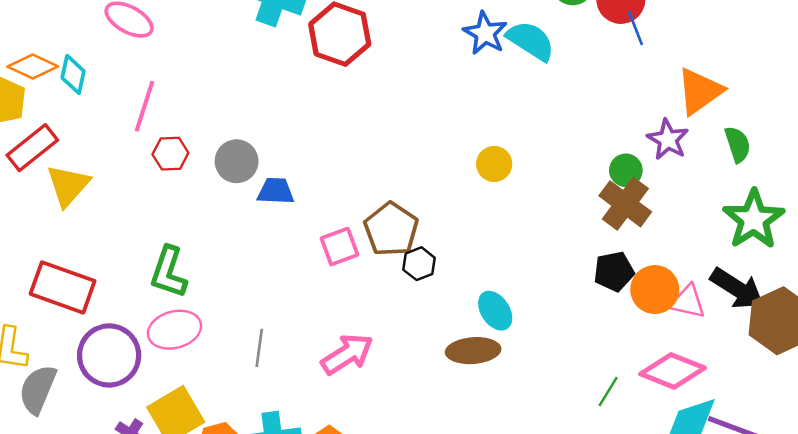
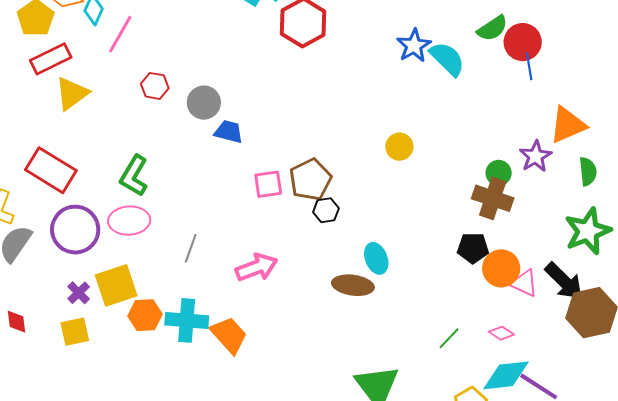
pink line: (144, 106) -> (120, 34), moved
brown cross: (625, 204) -> (493, 198), turned -30
pink diamond: (673, 371) -> (501, 333), size x0.5

